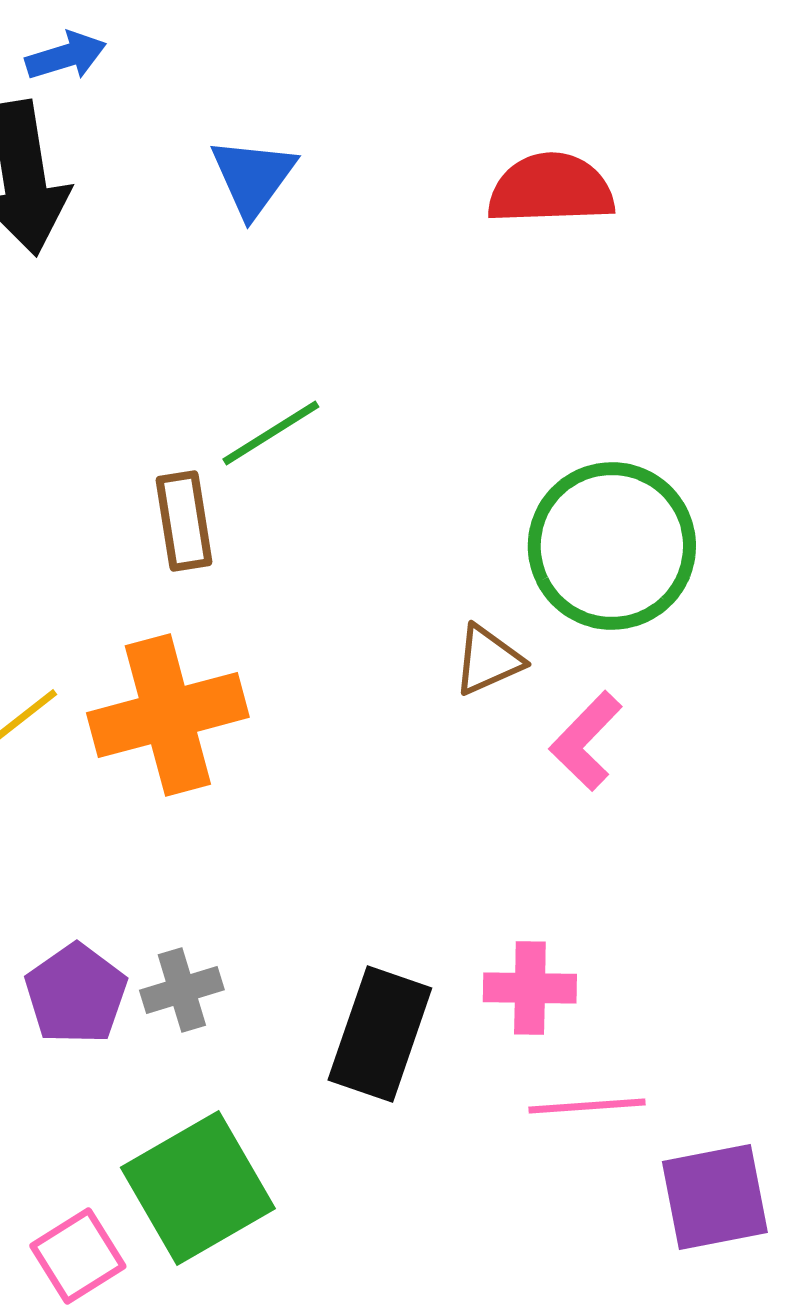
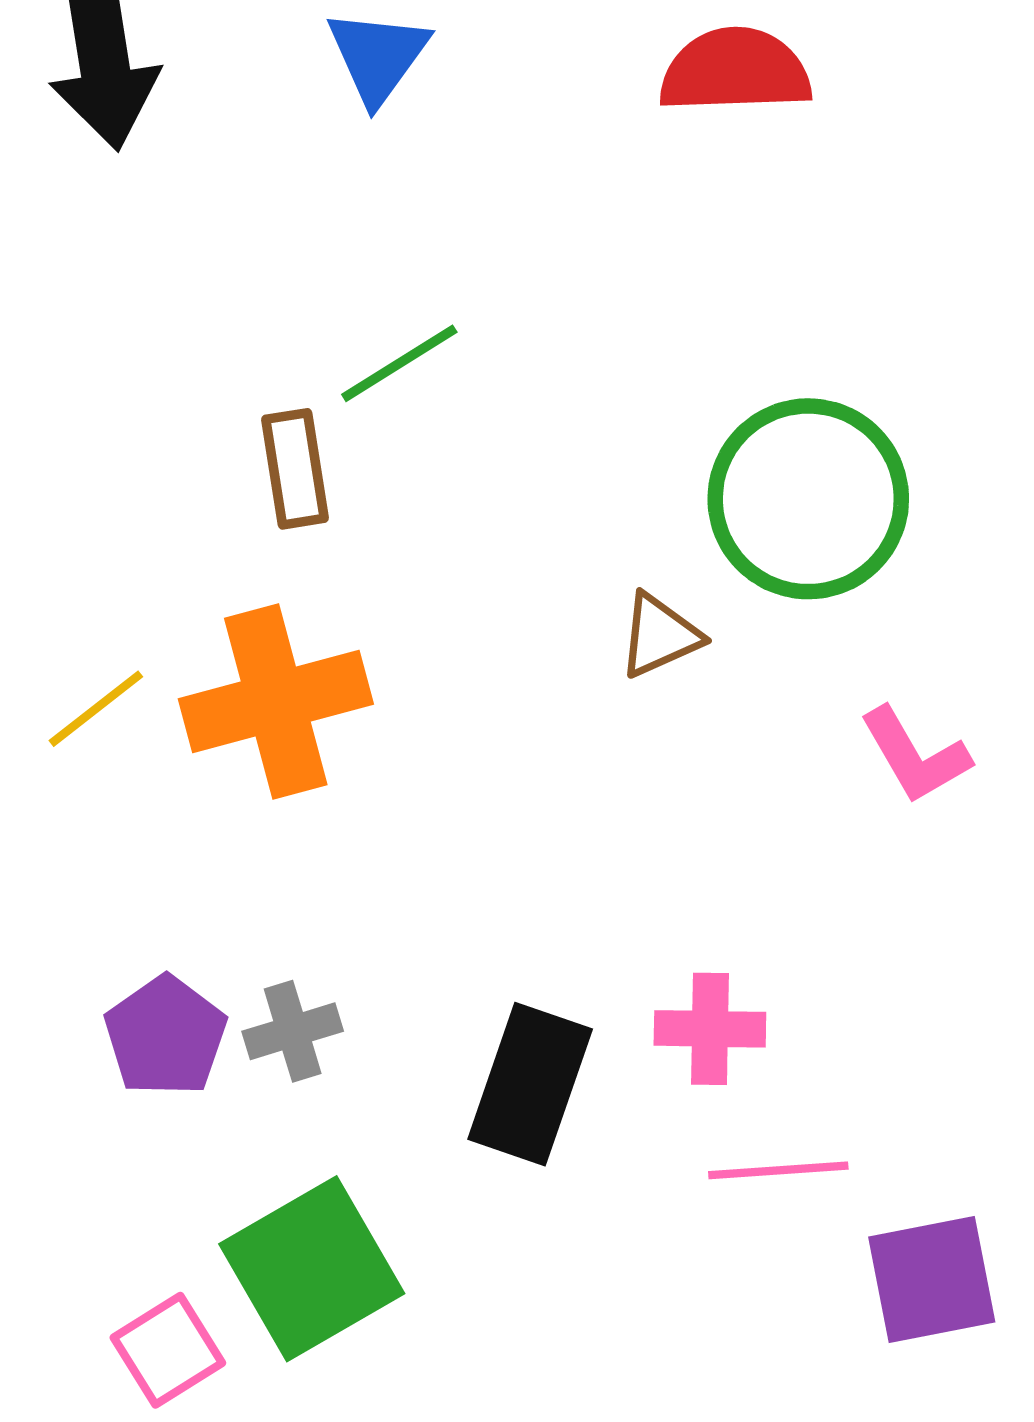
pink L-shape: (586, 741) -> (915, 755), moved, turned -74

